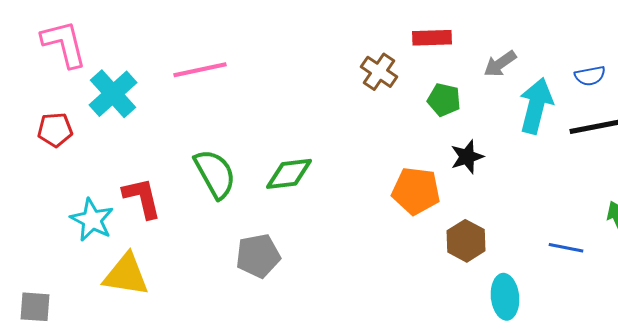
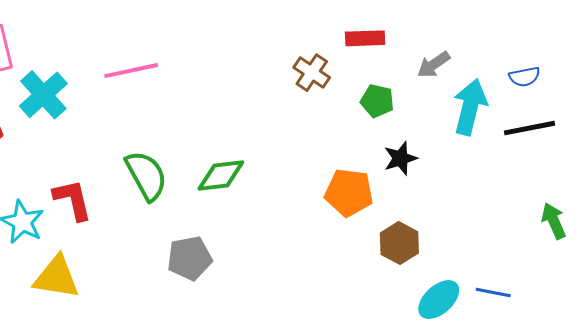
blue line: (566, 248) -> (493, 292), moved
cyan ellipse: (505, 297) -> (439, 300), turned 54

